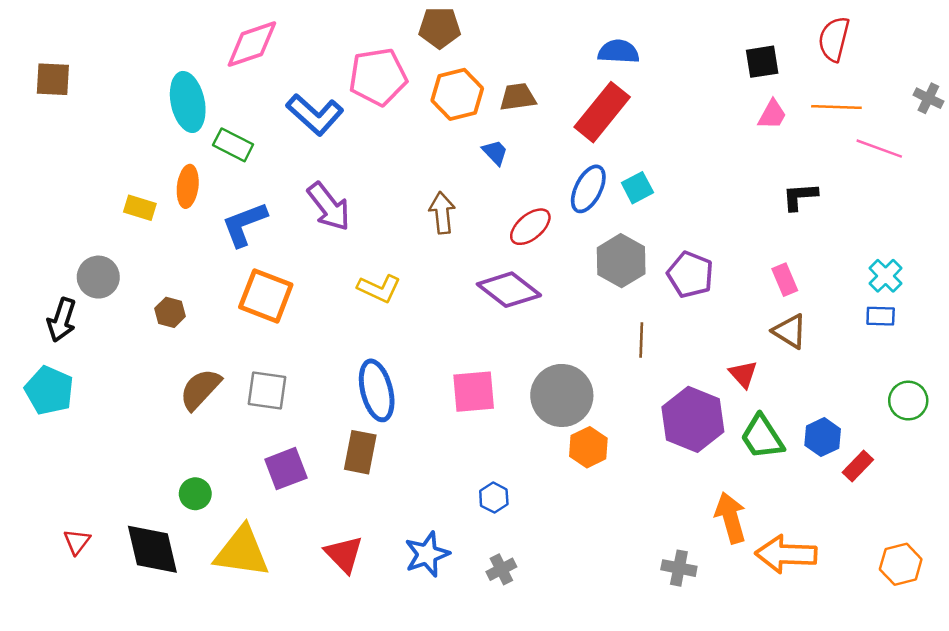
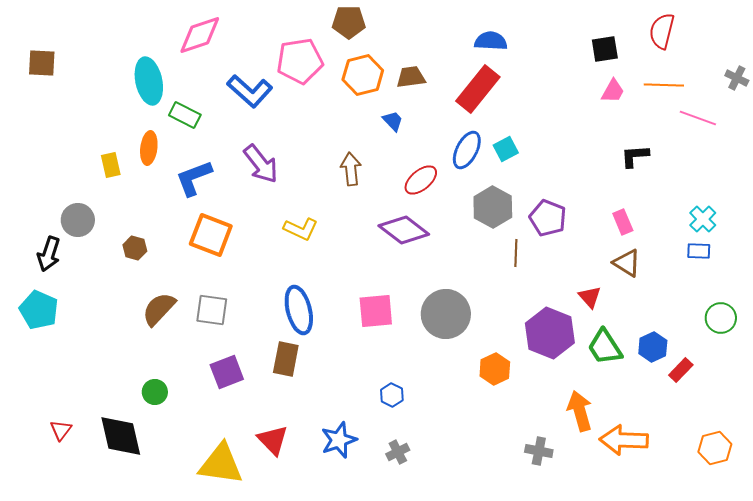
yellow rectangle: (140, 208) -> (111, 165), turned 60
brown line: (641, 340) -> (516, 253), moved
orange hexagon: (588, 447) -> (495, 369), moved
yellow triangle: (242, 552) -> (221, 464), moved

